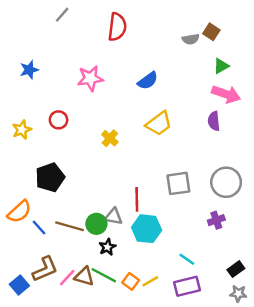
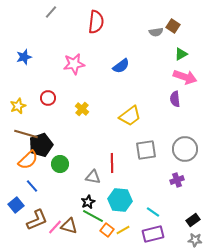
yellow trapezoid: (159, 124) -> (130, 116), moved
yellow cross: (110, 138) -> (82, 109), moved
orange semicircle: (19, 212) -> (28, 160), moved
green circle: (96, 224) -> (60, 164), moved
brown line: (70, 226) -> (26, 134), moved
cyan hexagon: (147, 229) -> (120, 200), moved
green line: (104, 275) -> (93, 216), moved
blue square: (19, 285) -> (16, 205), moved

